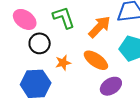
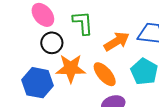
orange star: (63, 63) -> (71, 68), size x1.8

